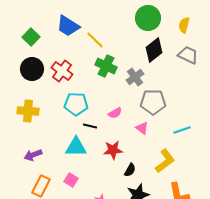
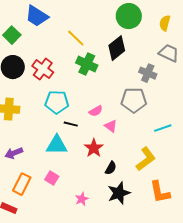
blue trapezoid: (68, 26) -> (37, 16), moved
black diamond: (154, 50) -> (117, 48), moved
gray cross: (135, 77) -> (148, 73), moved, turned -30
pink triangle: (142, 128) -> (111, 126), moved
red star: (113, 150) -> (94, 148), turned -30

